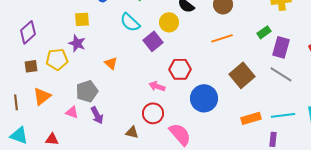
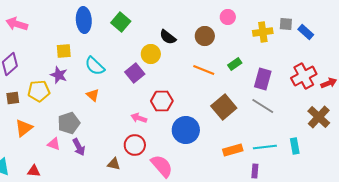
cyan semicircle: (130, 22) -> (95, 66), moved
green rectangle: (264, 32) -> (235, 64), moved
orange line: (222, 38) -> (204, 70), turned 40

